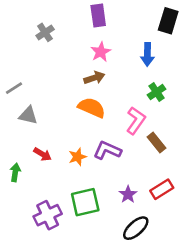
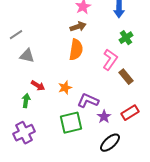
orange semicircle: (92, 108) -> (76, 50), turned 75
purple L-shape: (107, 150) -> (88, 101), moved
green arrow: (15, 172) -> (26, 101), moved
purple cross: (48, 215) -> (24, 133), moved

